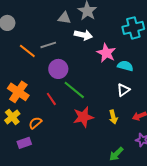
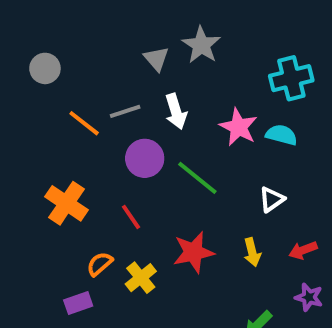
gray triangle: (64, 18) -> (156, 59), turned 40
white arrow: (83, 35) -> (176, 111), moved, turned 60
cyan semicircle: (125, 66) -> (282, 135), moved
green line: (74, 90) -> (197, 178), moved
yellow cross: (12, 117) -> (141, 278), moved

